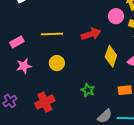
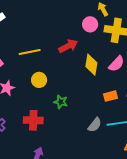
green star: (88, 90) -> (61, 102), moved
red cross: (45, 102) -> (33, 120), turned 36

